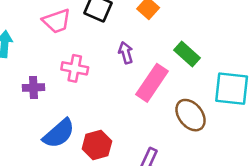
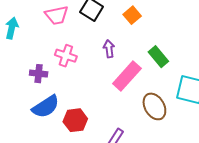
purple cross: (33, 88) -> (39, 74), moved

